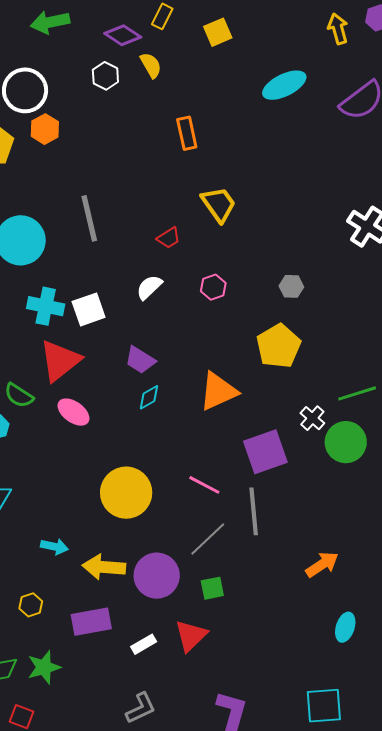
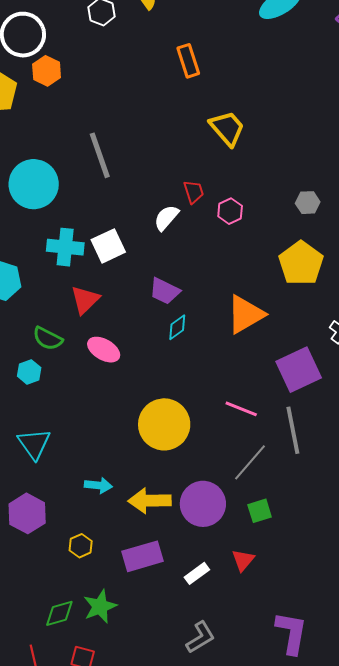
red trapezoid: (169, 238) -> (194, 192), moved, turned -70
red triangle: (60, 361) -> (85, 300), size x0.7
red triangle: (191, 636) -> (243, 560), size x0.7

